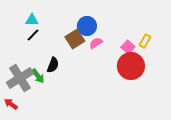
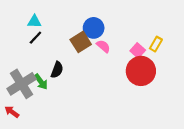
pink semicircle: (96, 43) -> (103, 46), turned 72

